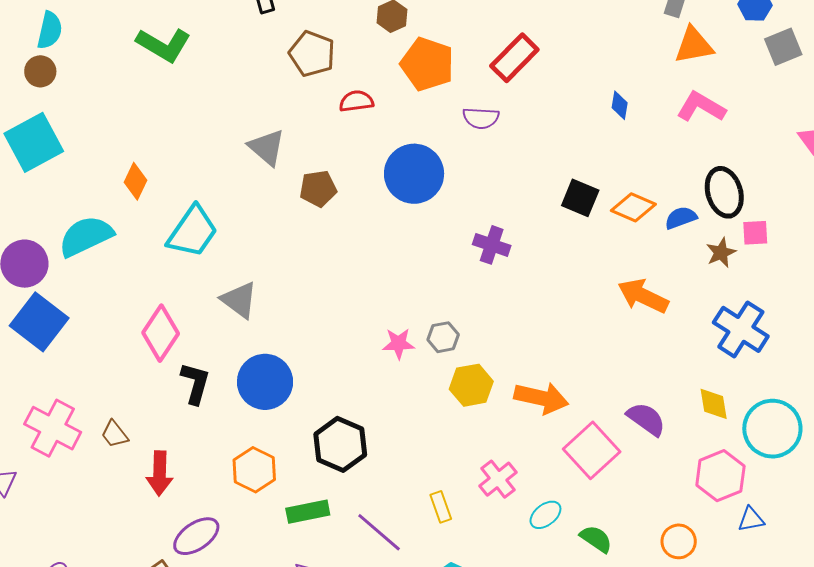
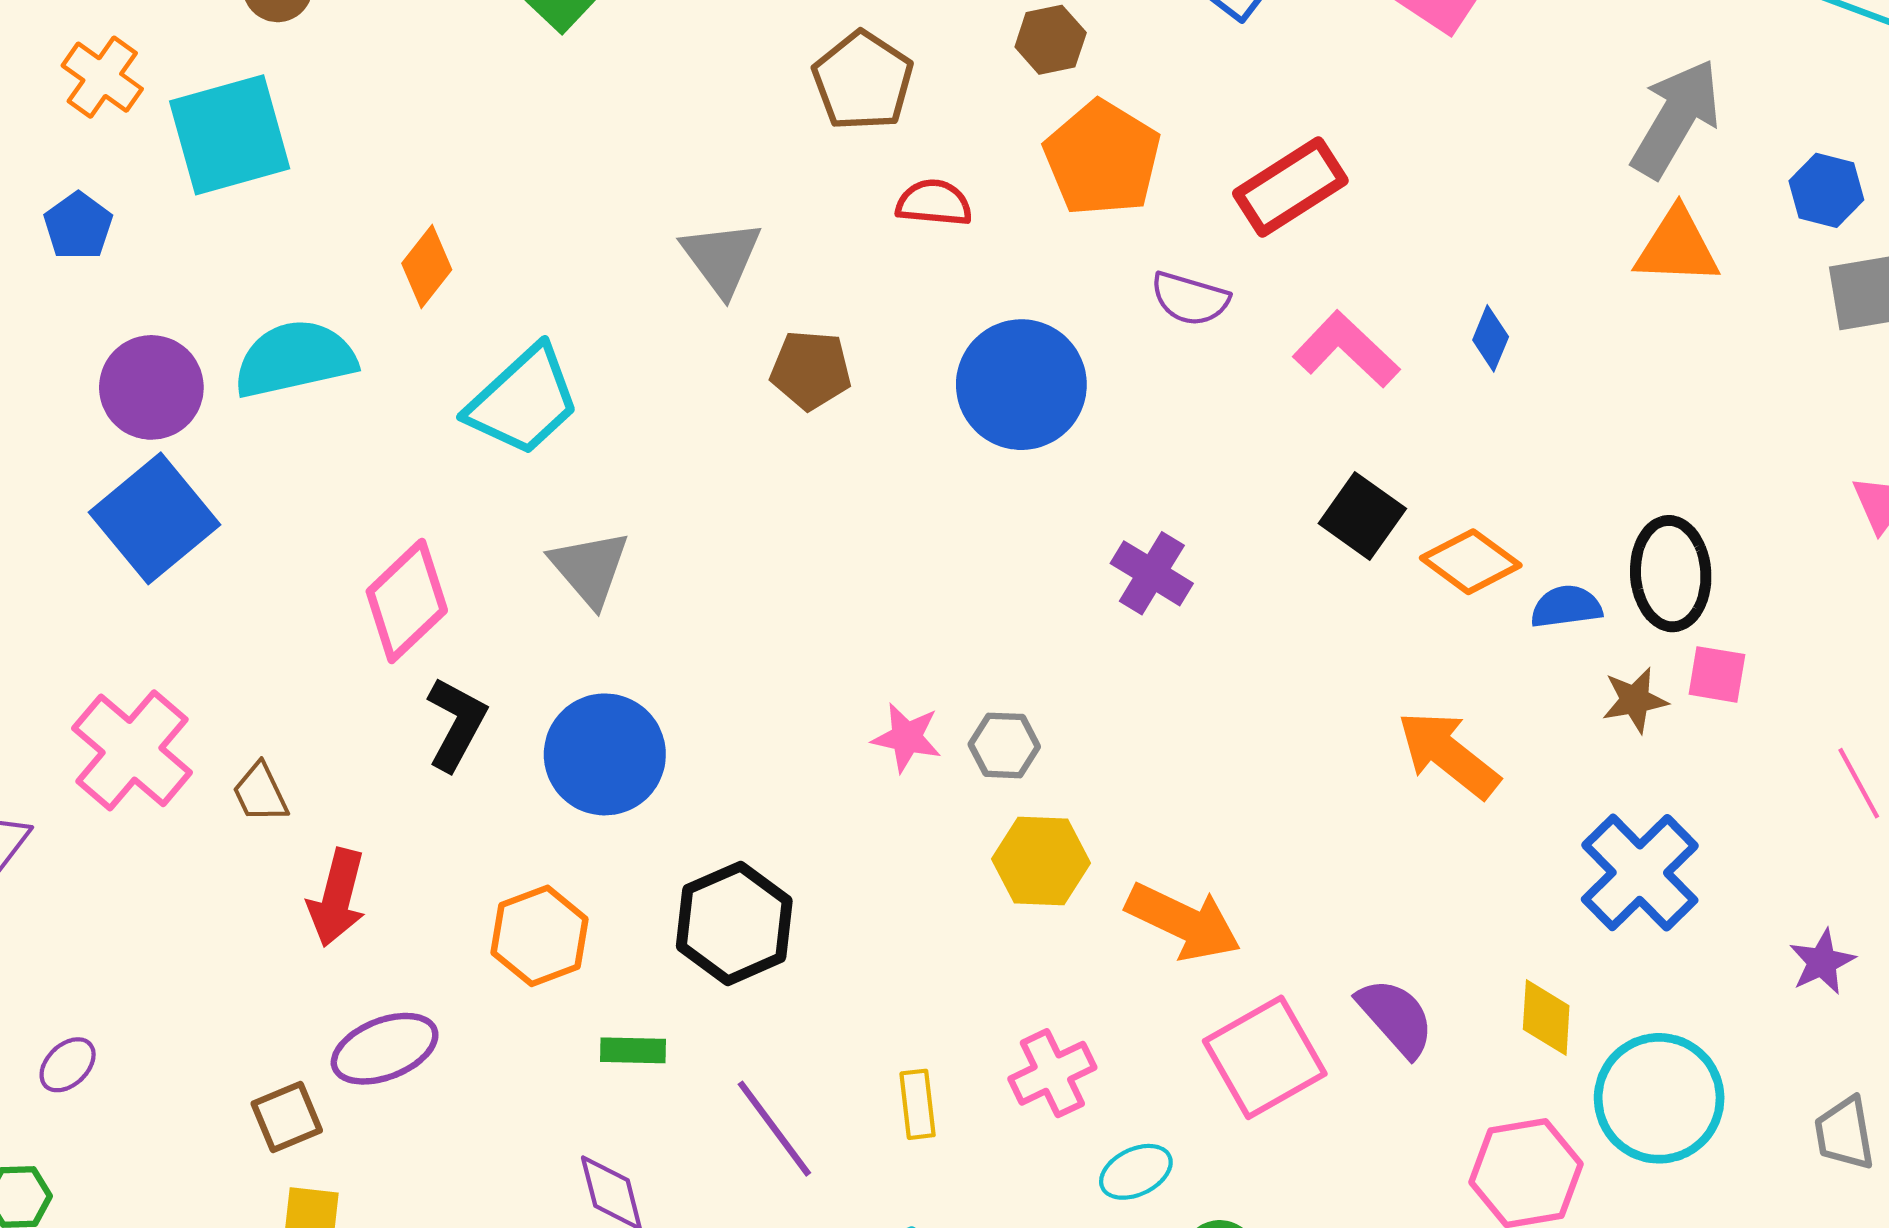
pink L-shape: (701, 107) -> (1346, 349), moved
green rectangle: (308, 512) -> (633, 1050), size x0.7

